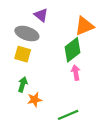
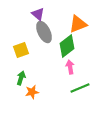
gray ellipse: (27, 34) -> (44, 32), moved, turned 45
yellow square: (23, 54) -> (21, 50), turned -35
green line: (68, 115) -> (80, 88), moved

